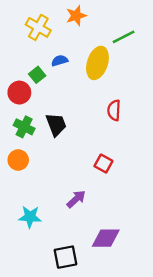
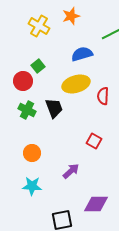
blue semicircle: (60, 61) -> (82, 54), moved, size x1.5
yellow ellipse: (97, 63) -> (76, 84), moved, turned 56
orange circle: (18, 160) -> (32, 153), moved

